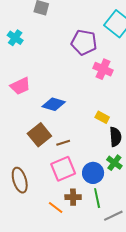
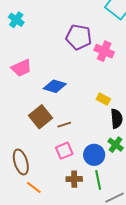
purple pentagon: (84, 42) -> (79, 37), moved
pink square: (63, 169) -> (64, 151), size x0.7
orange line: (56, 207) -> (34, 188), moved

